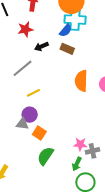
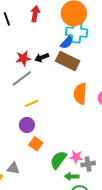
red star: (25, 29) -> (23, 58), moved
brown rectangle: (67, 49) -> (68, 61), size x1.6
gray triangle: (22, 124) -> (13, 168), moved
green semicircle: (45, 156) -> (58, 160), moved
green arrow: (77, 164) -> (72, 176), turned 64

